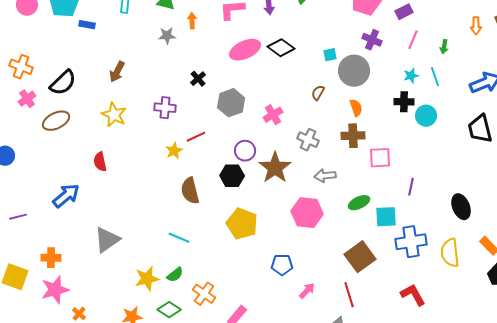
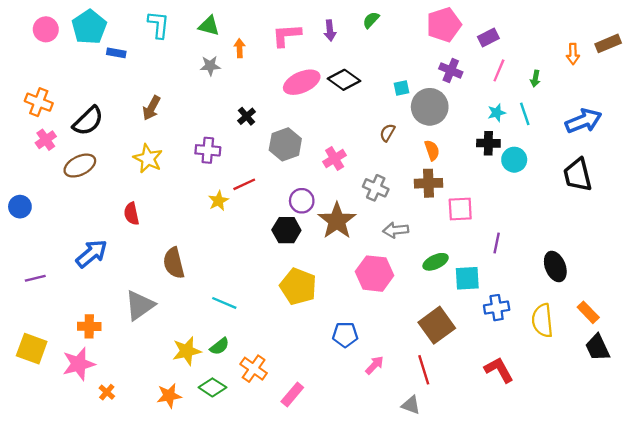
brown semicircle: (190, 191) -> (174, 263), moved
blue cross: (411, 242) -> (497, 308), size x0.7
orange cross: (51, 258) -> (89, 326), moved

